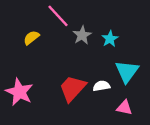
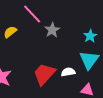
cyan star: (110, 39) -> (90, 36), moved

